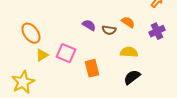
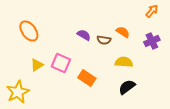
orange ellipse: (31, 33) -> (29, 31), moved
orange rectangle: (92, 68) -> (87, 78), turned -42

